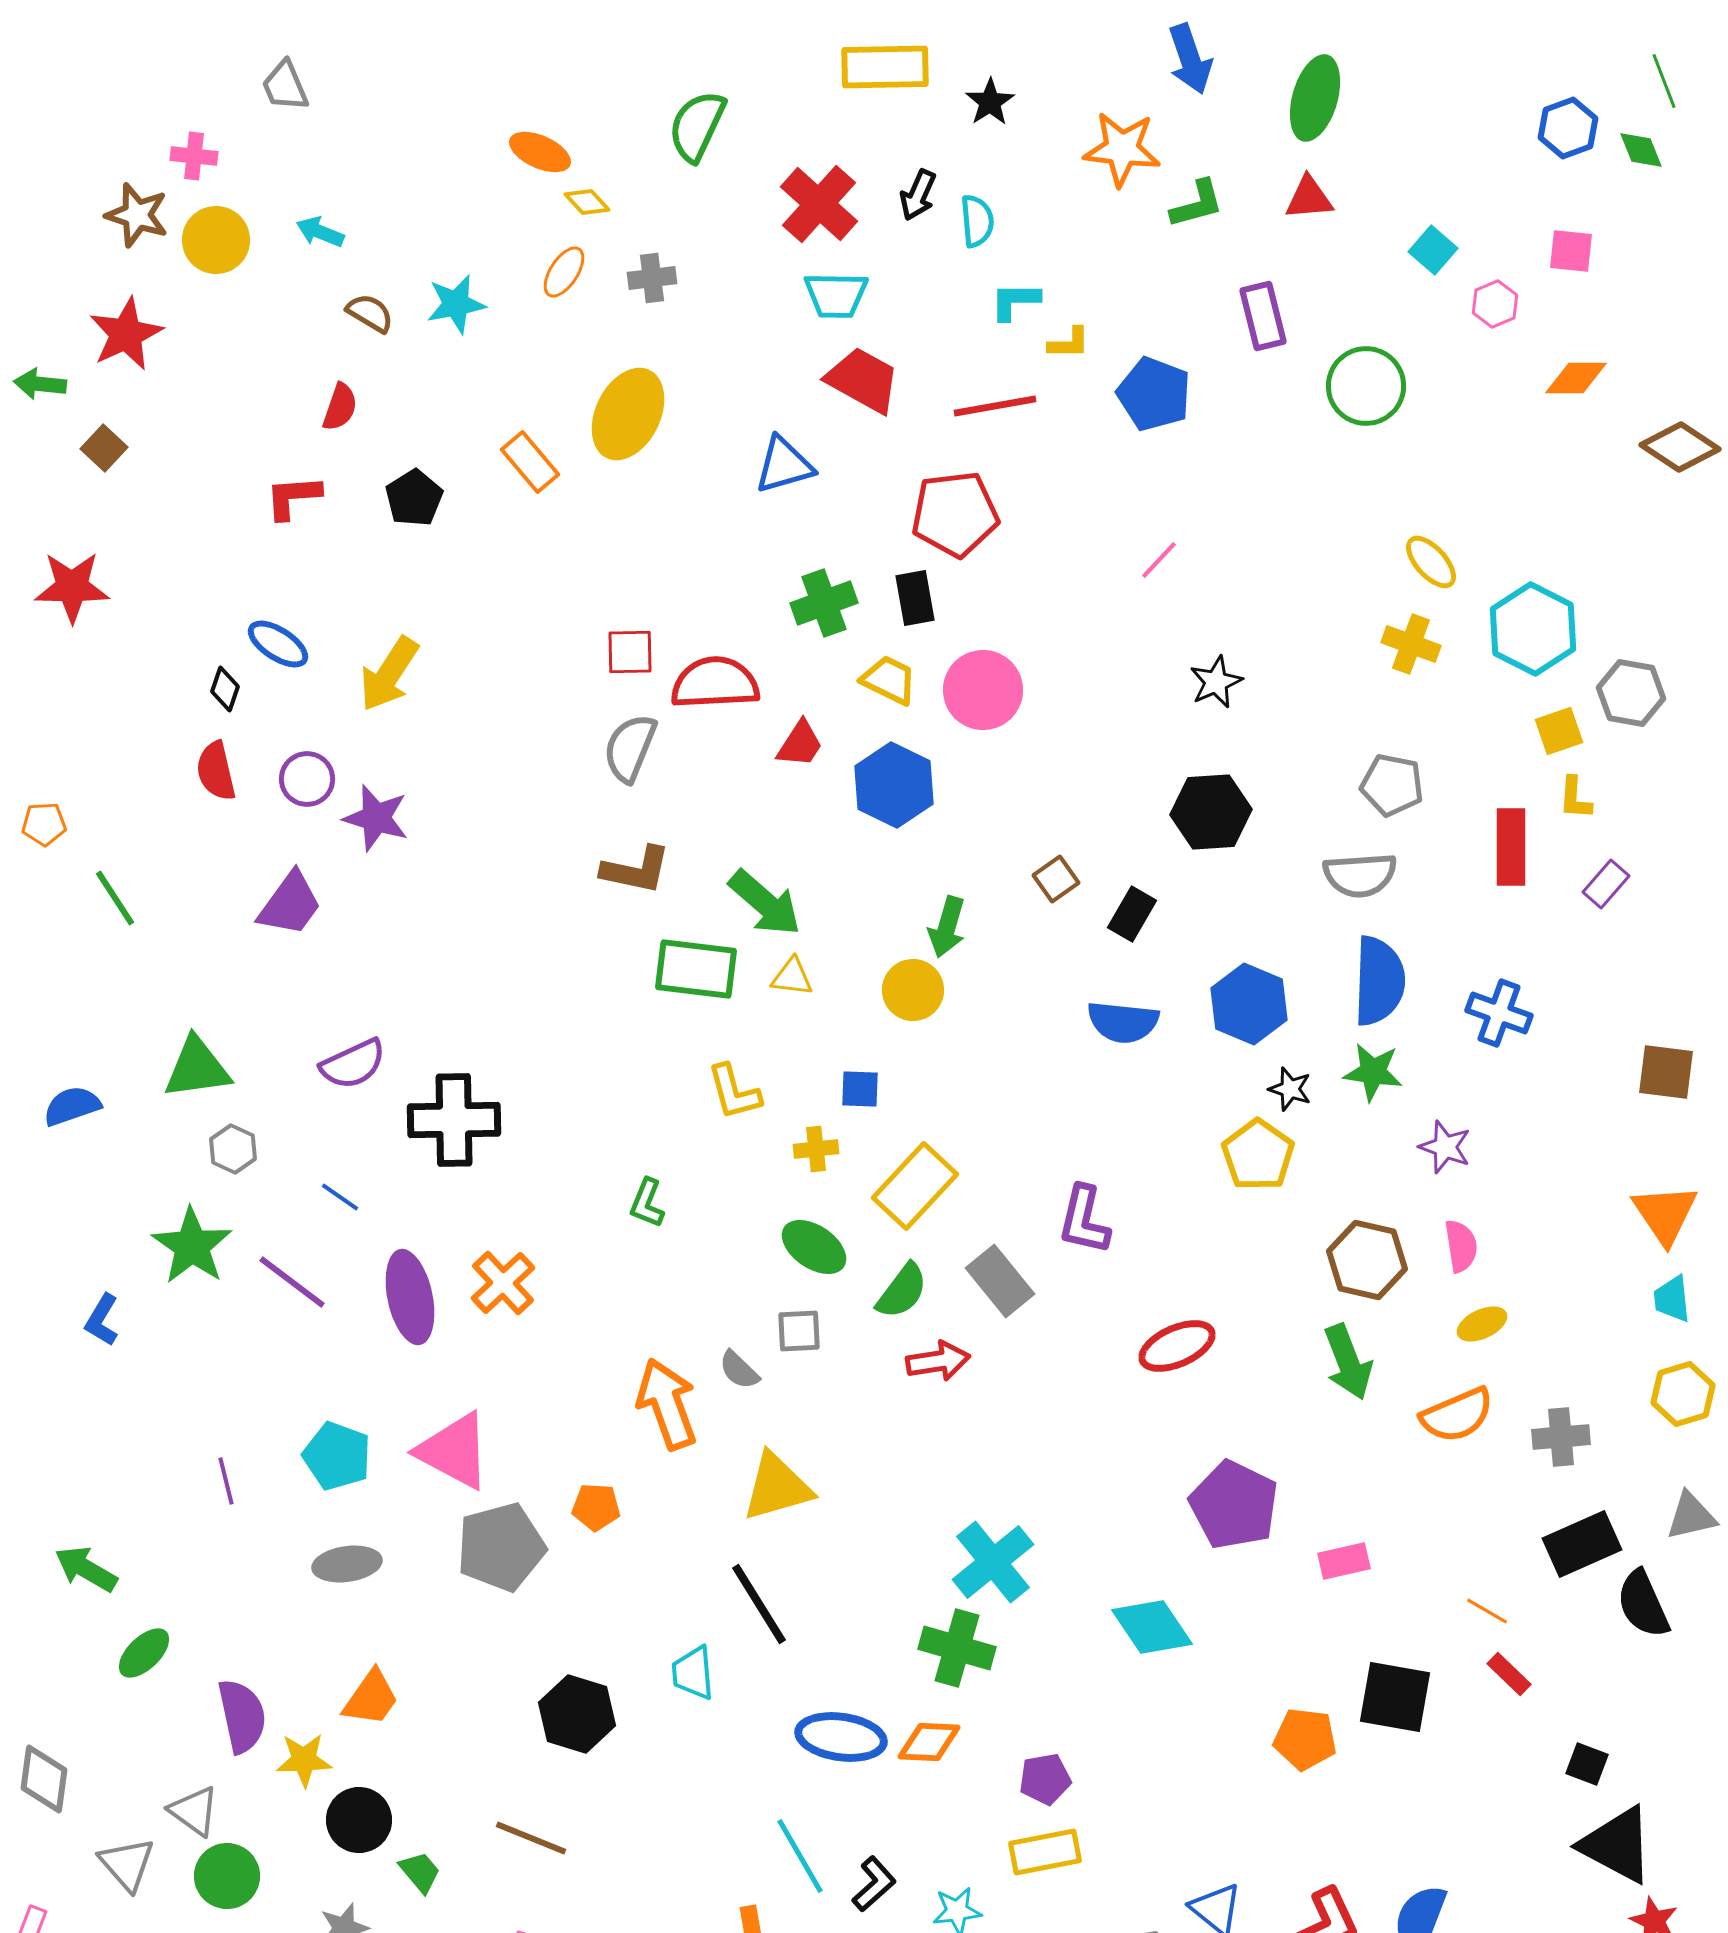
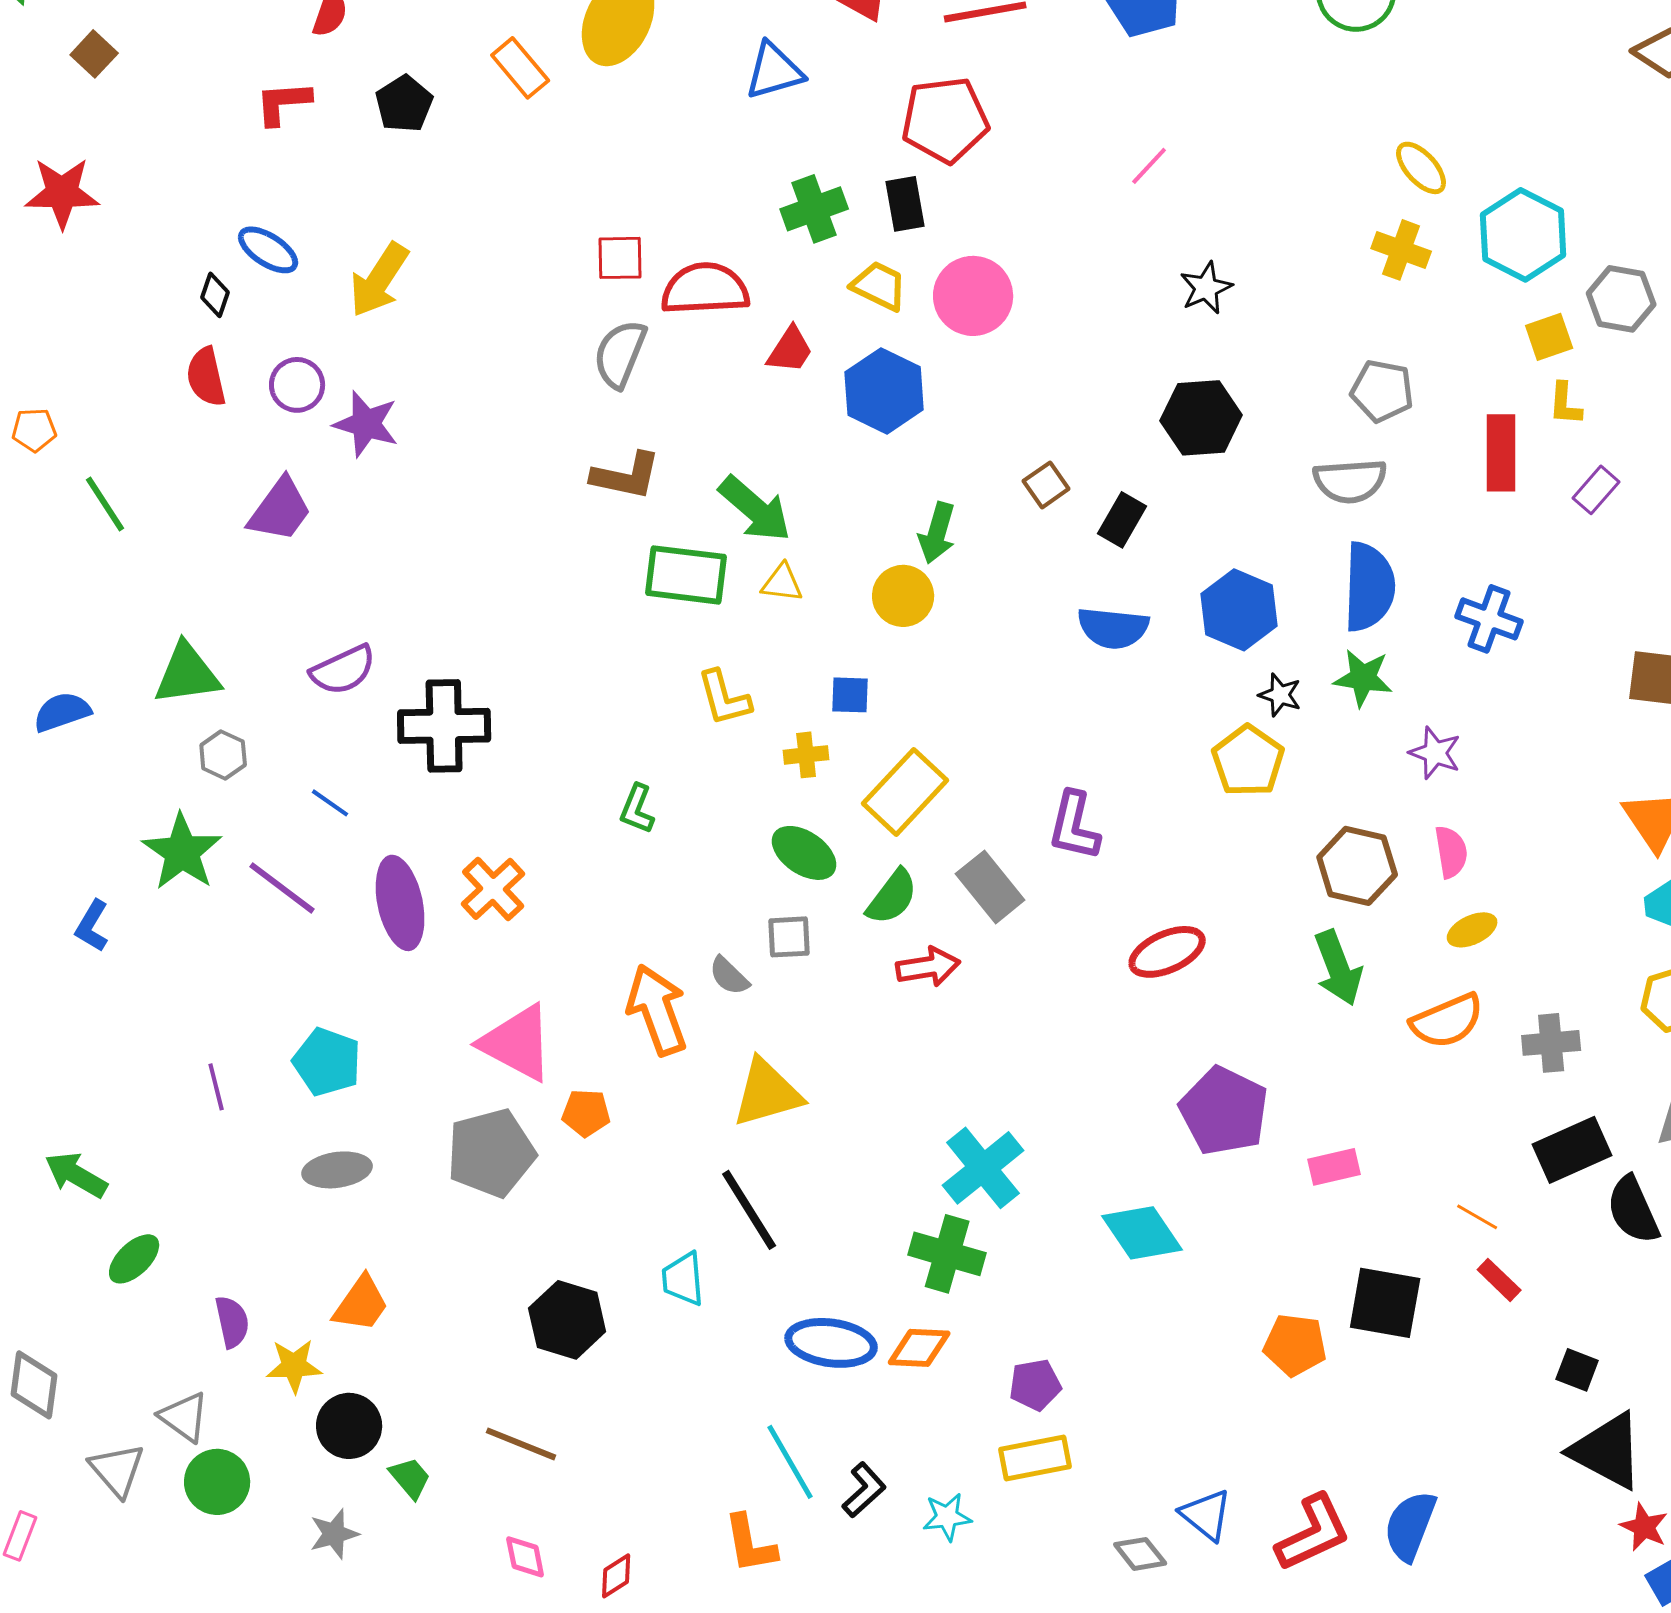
pink triangle: (454, 1451) -> (517, 1043), moved
purple semicircle: (242, 1716) -> (232, 1322), size x0.7

